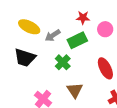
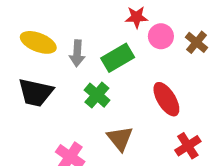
red star: (83, 18) -> (136, 17), moved
gray arrow: (53, 35) -> (77, 53), turned -49

